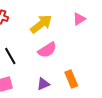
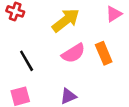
orange rectangle: (71, 79) -> (104, 53), moved

